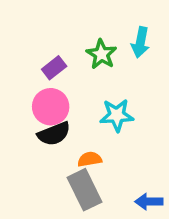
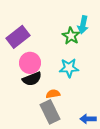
green star: (101, 54) -> (71, 36), moved
purple rectangle: (54, 68) -> (18, 37), moved, size x1.6

